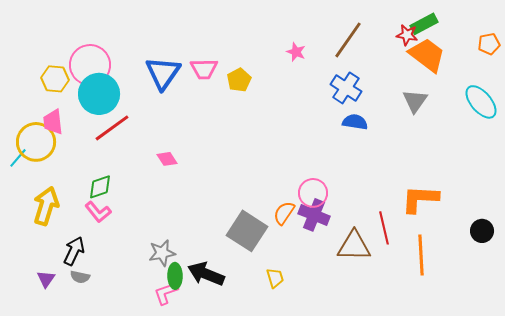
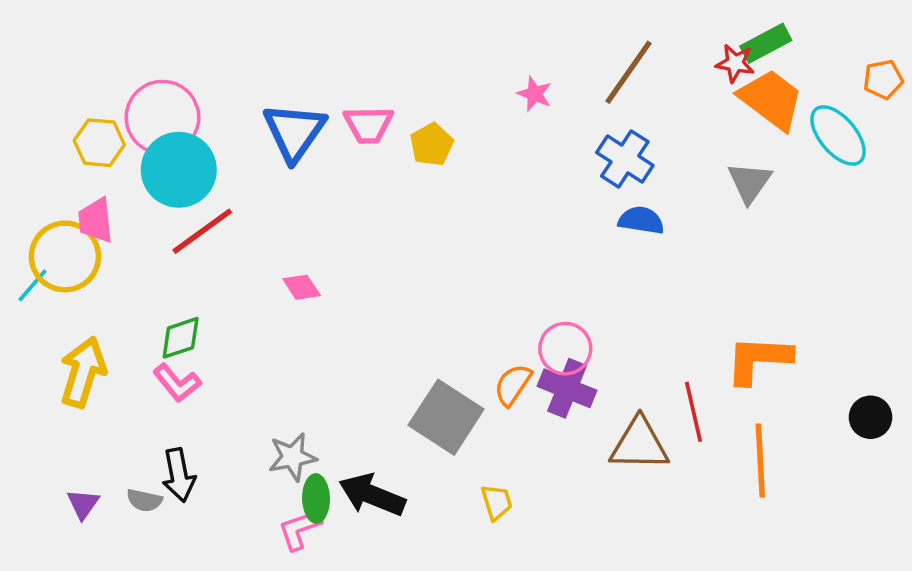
cyan ellipse: (481, 102) -> (838, 135), moved
black arrow: (74, 251) -> (179, 475), moved, turned 144

